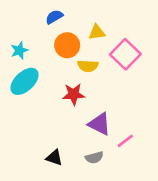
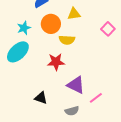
cyan star: (19, 50) -> (24, 28), moved
pink square: (125, 54) -> (108, 29), moved, size x0.6
black triangle: (54, 158) -> (41, 98), moved

